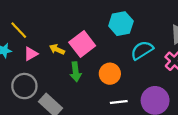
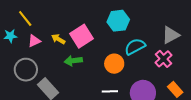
green arrow: (76, 72) -> (73, 61), turned 84
orange circle: (110, 74) -> (114, 64), moved

